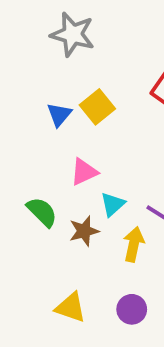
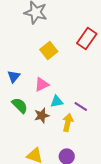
blue triangle: (59, 115) -> (14, 76), moved
cyan triangle: (113, 204) -> (57, 101), turned 32

